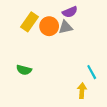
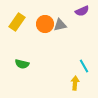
purple semicircle: (70, 12) -> (82, 11), moved
yellow rectangle: (29, 22) -> (17, 22), moved

